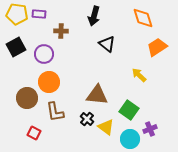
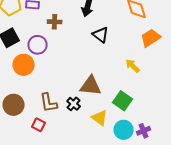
orange circle: (49, 82) -> (24, 65), moved
brown circle: (27, 98) -> (14, 105), moved
black cross: (87, 119) -> (74, 104), moved
purple cross: (150, 129) -> (144, 131), moved
red square: (34, 133) -> (39, 125), moved

